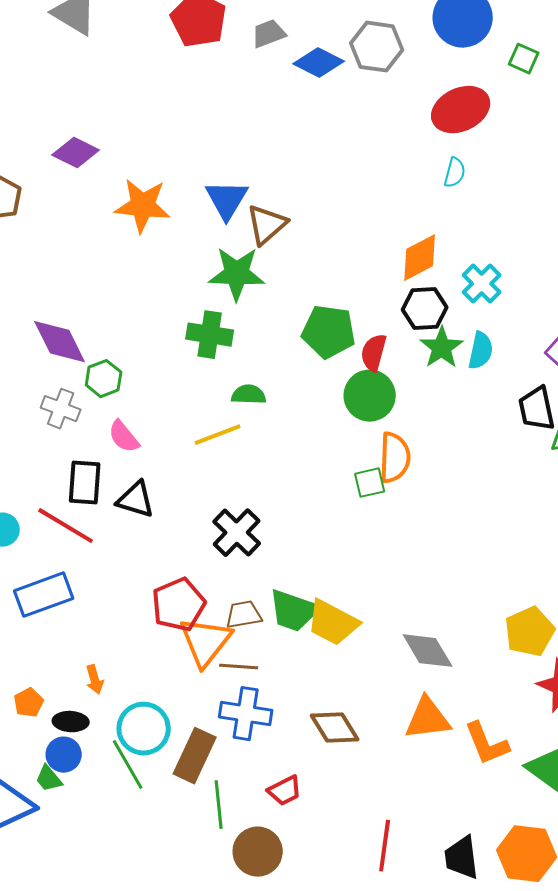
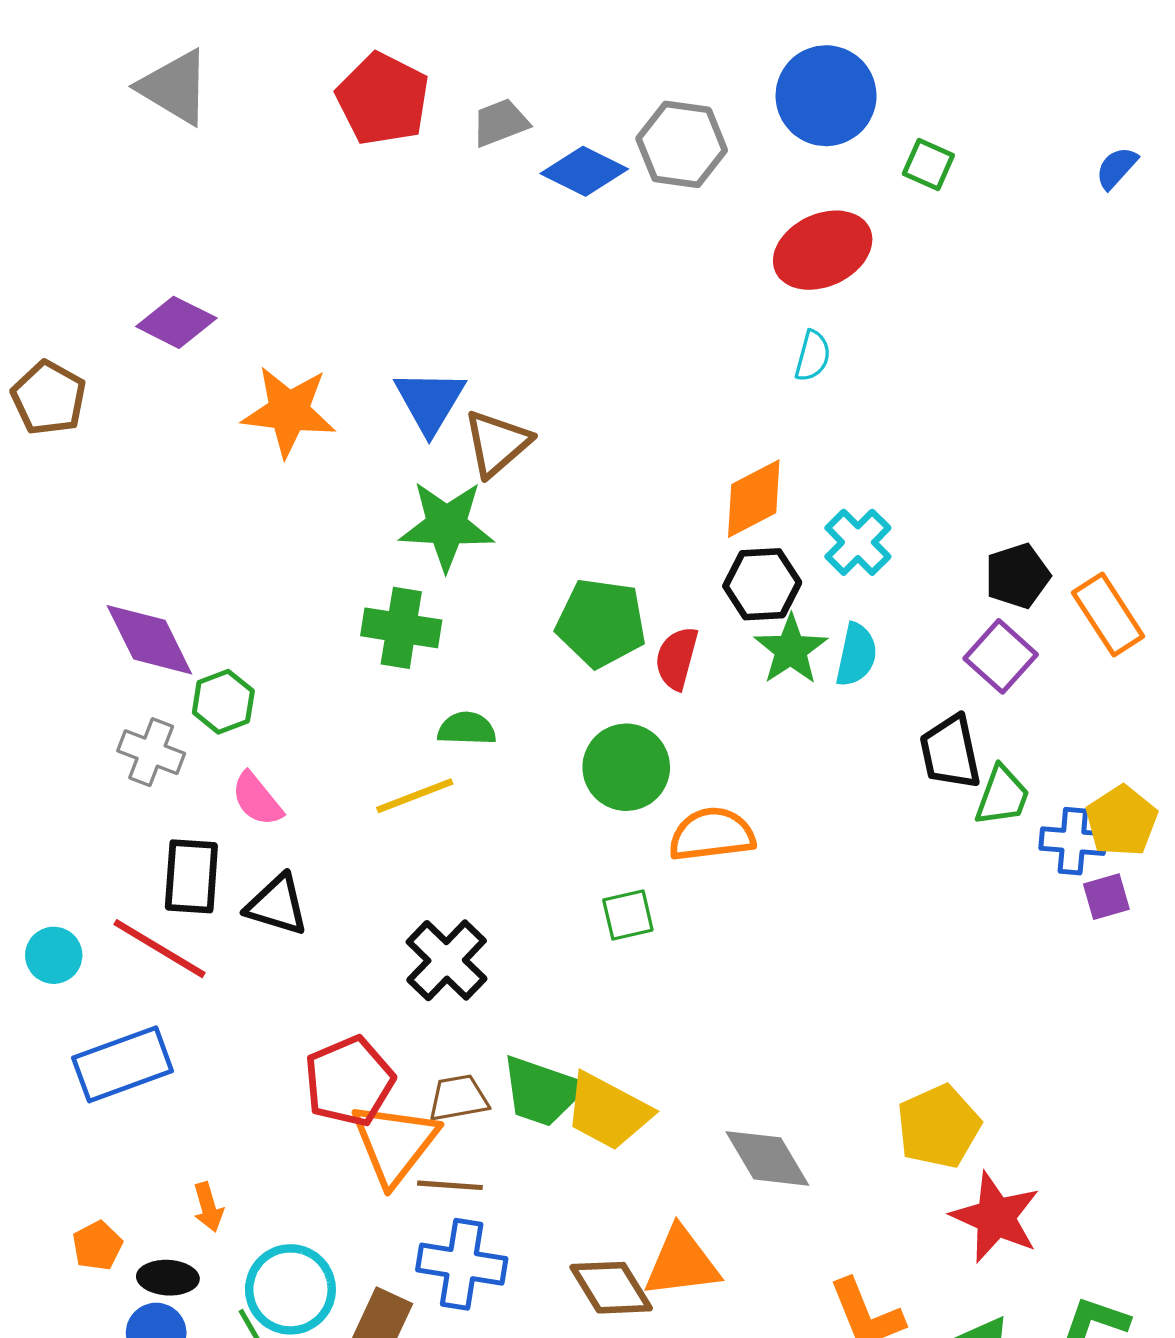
green circle: (370, 396) -> (626, 767), moved
orange semicircle: (395, 458) -> (712, 834), turned -99
green square: (370, 483) -> (628, 915), moved
orange triangle: (428, 719) -> (682, 1263), moved

